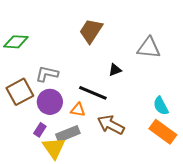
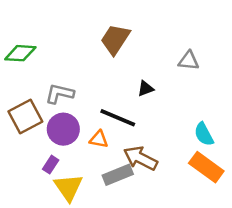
gray triangle: (149, 48) -> (189, 61), size x0.7
gray rectangle: (68, 134) -> (118, 175), moved

